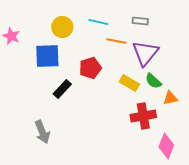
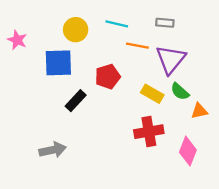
red cross: (143, 116) -> (149, 132), moved
gray arrow: (42, 132) -> (53, 150), turned -80
pink diamond: (166, 146) -> (188, 151), moved

